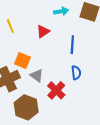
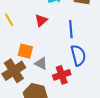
blue semicircle: (76, 73) -> (78, 55), size x1.5
red cross: (56, 90) -> (62, 75), turned 36

